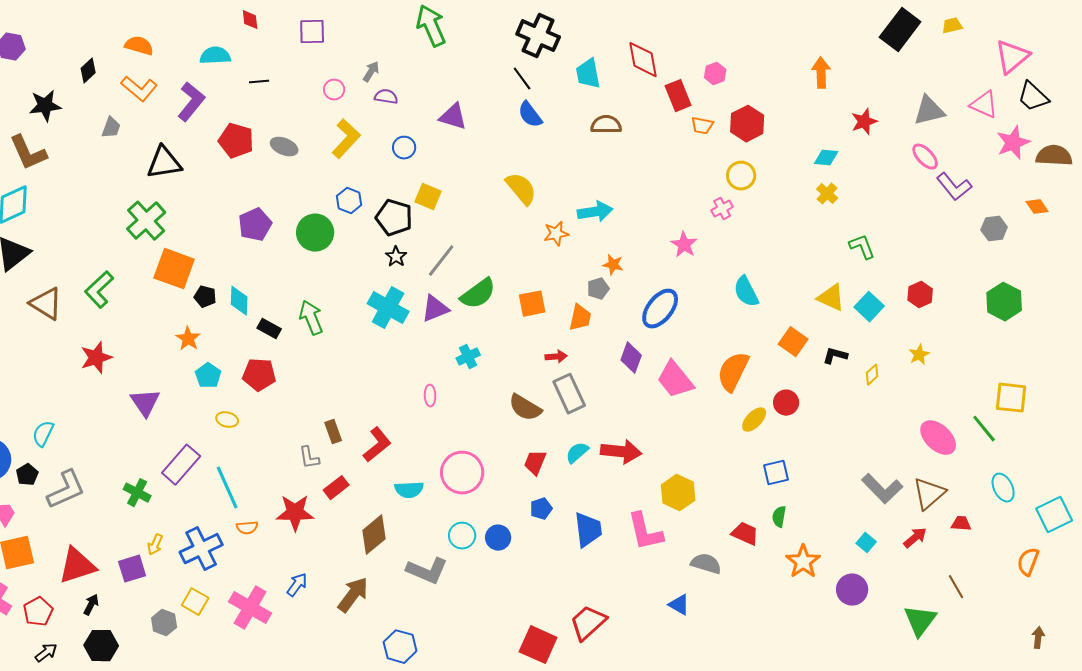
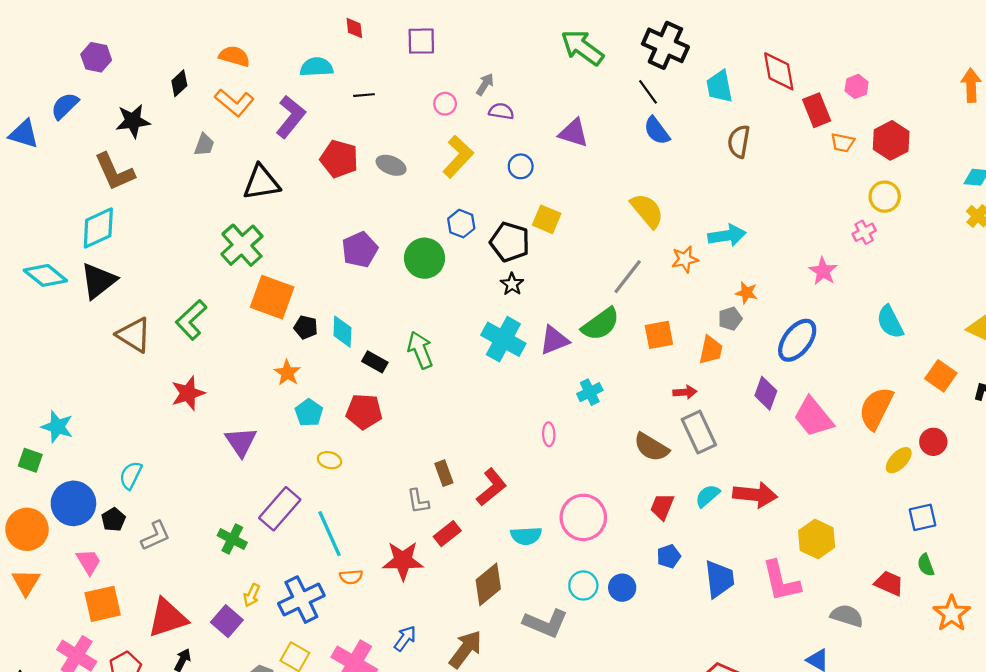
green arrow: (431, 26) -> (582, 48), moved, turned -30
brown semicircle: (606, 125) -> (739, 142), turned -80
gray line: (441, 261) -> (628, 277), moved
gray L-shape: (66, 490) -> (156, 536), size x0.7
green semicircle: (779, 517) -> (926, 565), turned -30
purple square: (132, 569) -> (227, 621), turned -32

